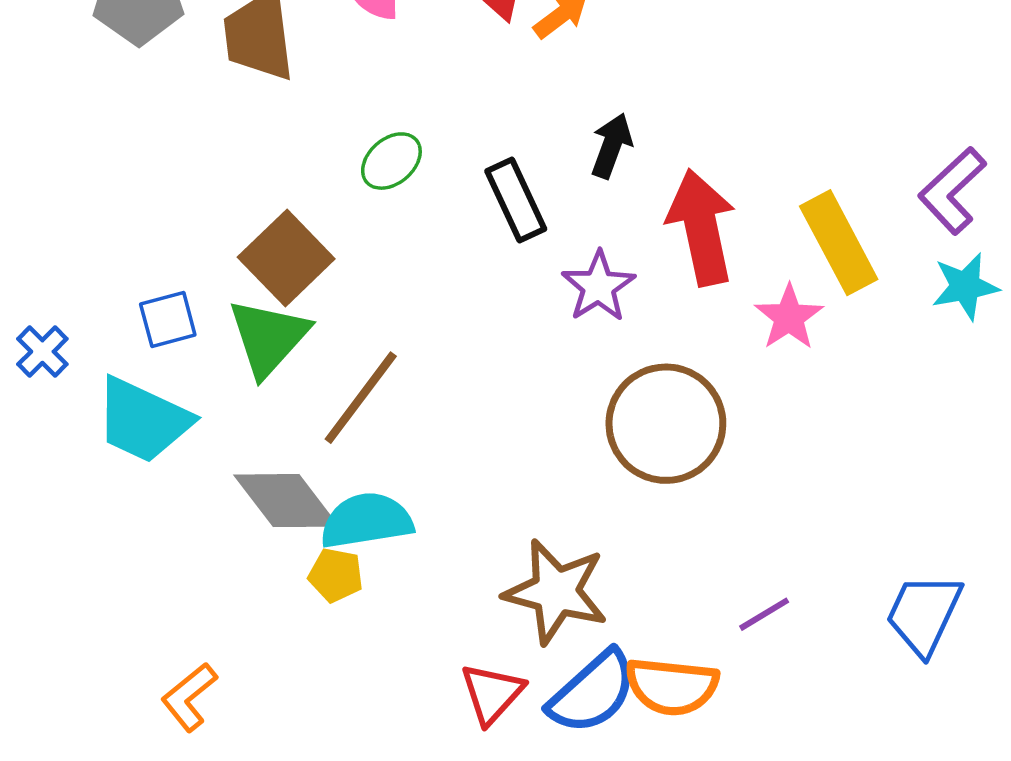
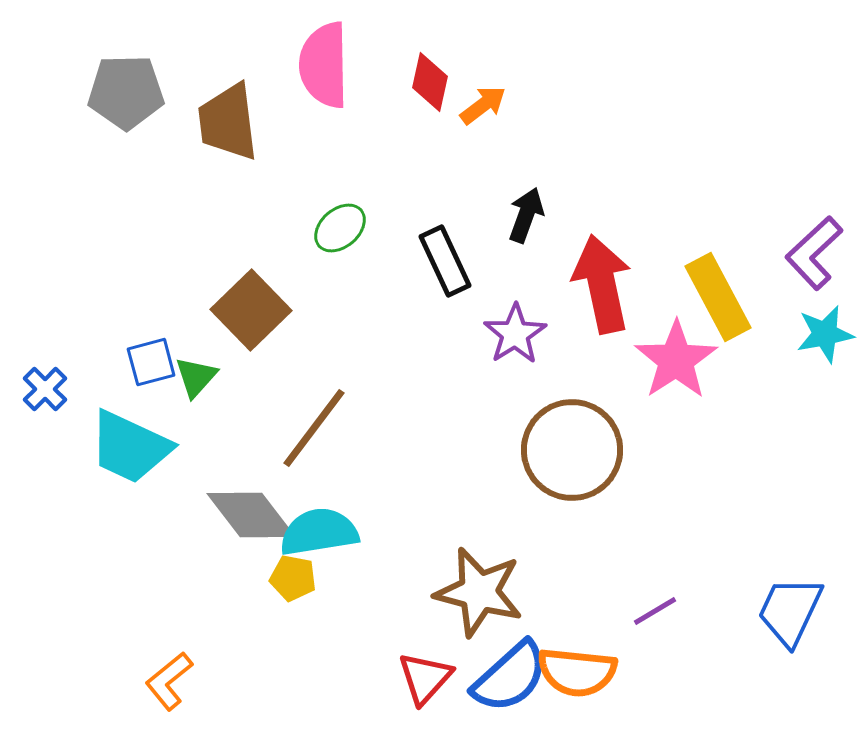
pink star: (789, 317) -> (676, 360), size x1.4
green triangle: (268, 337) -> (196, 377), moved, size x0.6

